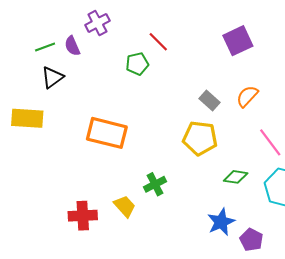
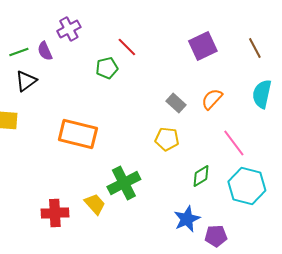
yellow pentagon: (200, 138) -> (167, 139), size x0.7
green diamond: (236, 177) -> (201, 176), turned -40
green cross: (155, 184) -> (124, 183), size x1.5
purple pentagon: (251, 240) -> (216, 236), turned -30

